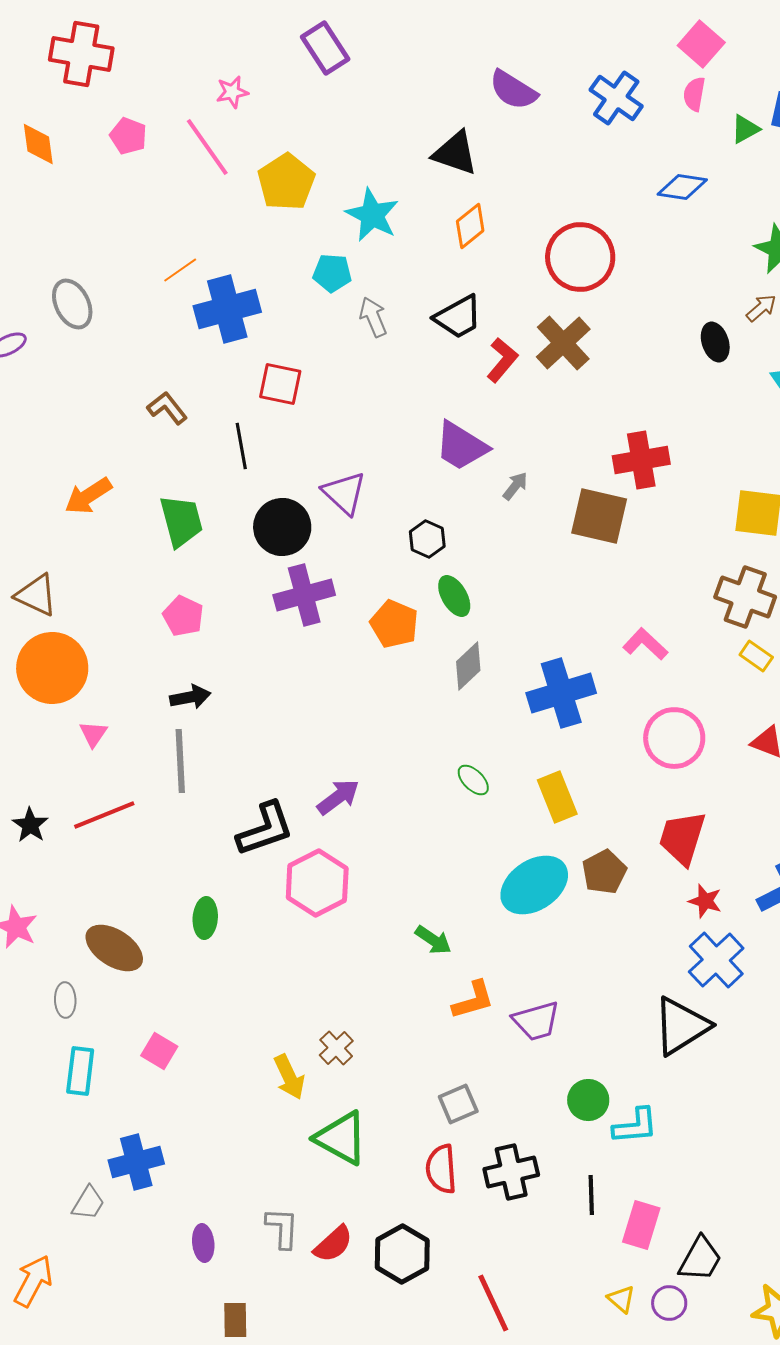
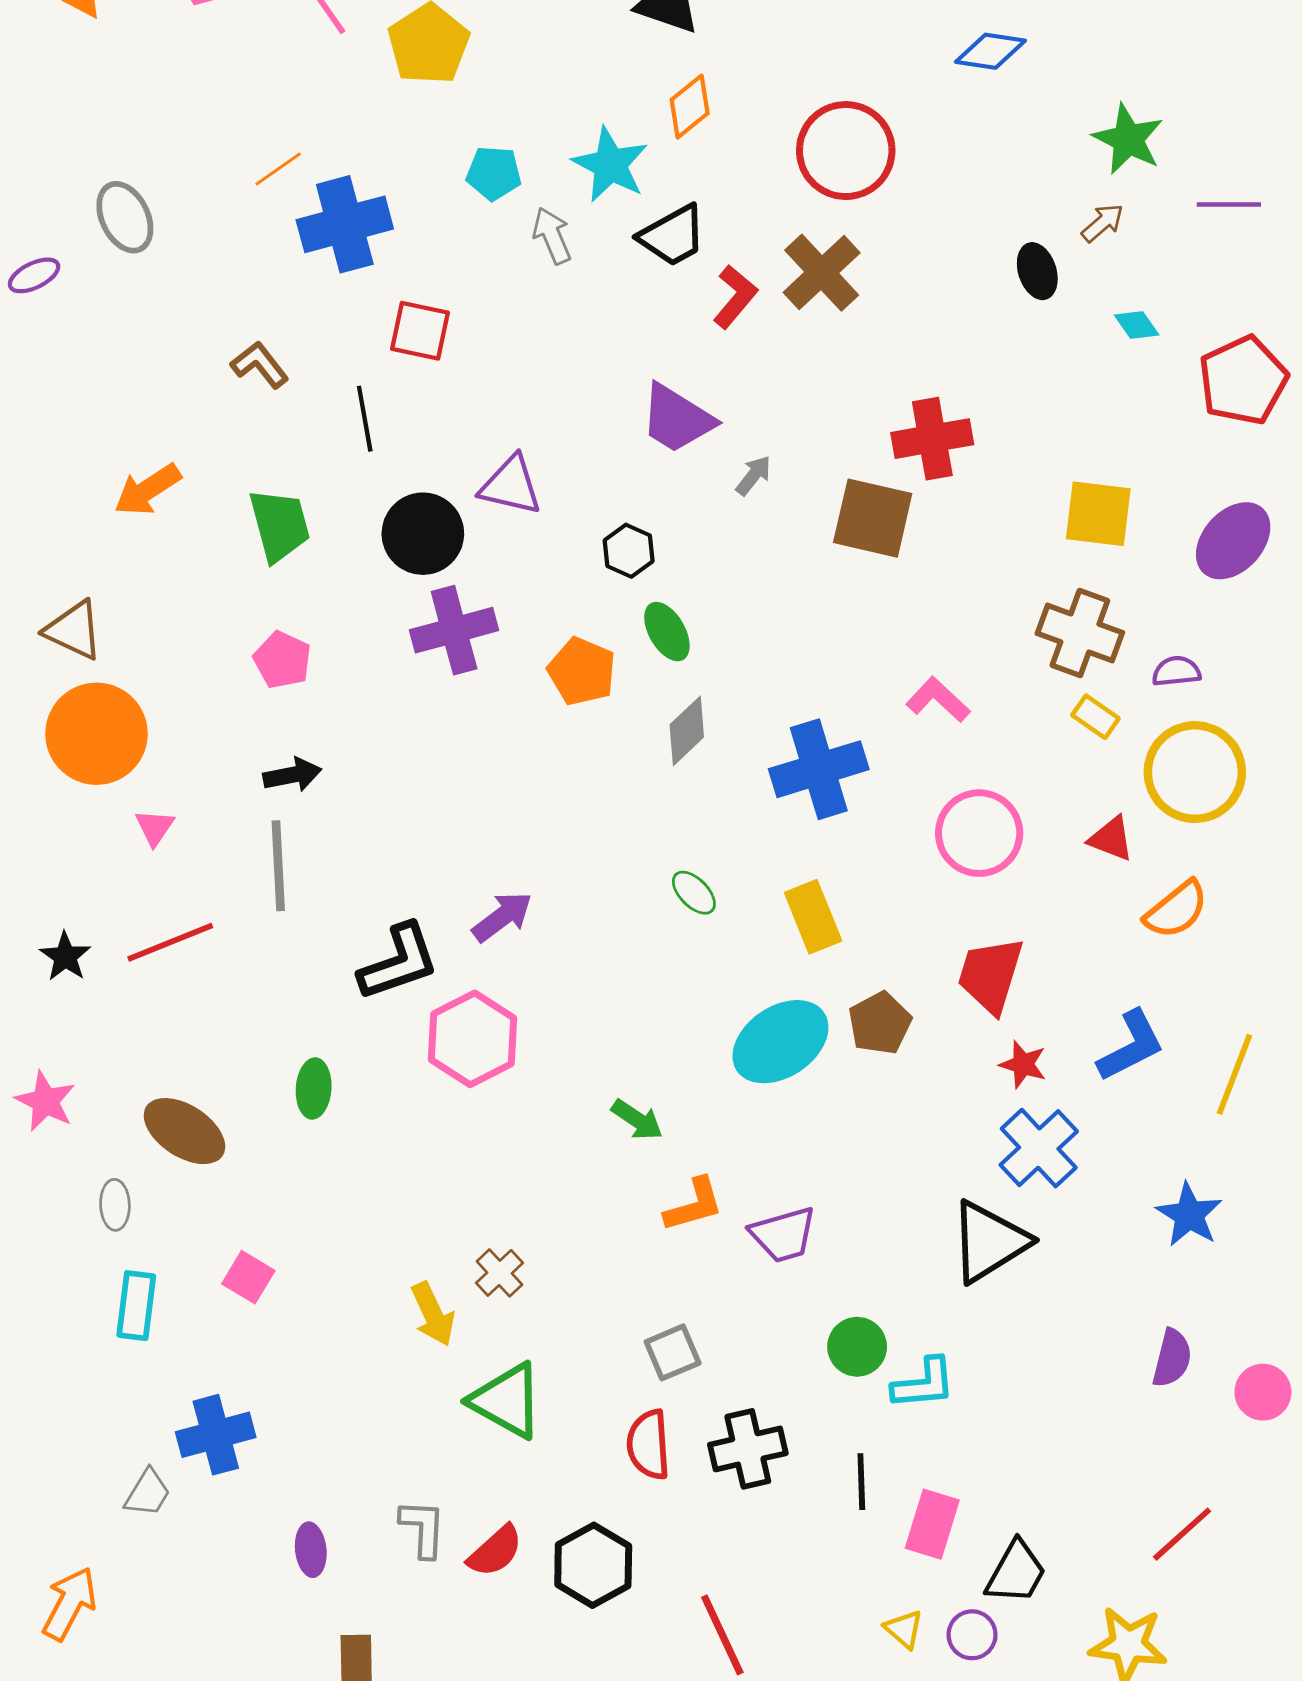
cyan star: (372, 215) -> (610, 165), moved
purple triangle: (344, 493) -> (511, 485), turned -30

